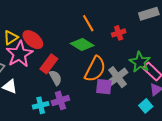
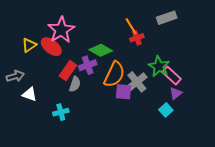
orange line: (88, 23) -> (131, 26), moved
pink star: (19, 54) -> (61, 30), moved
gray semicircle: (55, 78) -> (75, 84), turned 49
purple cross: (60, 100) -> (88, 65), moved

